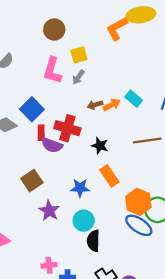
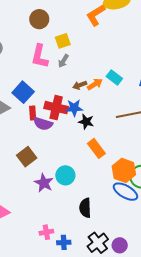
blue star: (80, 188) -> (74, 108), moved
cyan circle: (84, 221) -> (65, 175), moved

